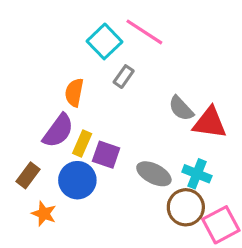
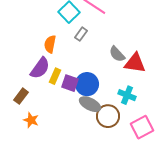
gray ellipse: (154, 174) -> (90, 104), moved
blue circle: (77, 180) -> (87, 84), moved
brown circle: (186, 207) -> (108, 116), moved

